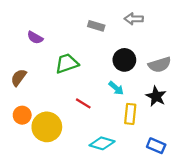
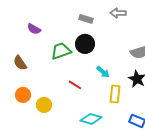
black circle: (124, 60) -> (85, 44), moved
brown semicircle: (19, 78) -> (20, 63), turned -70
yellow circle: (47, 127) -> (44, 105), size x0.6

